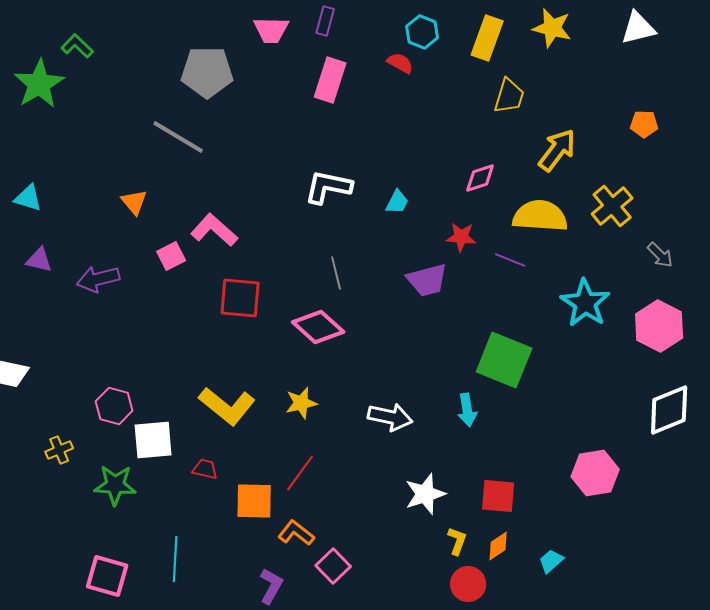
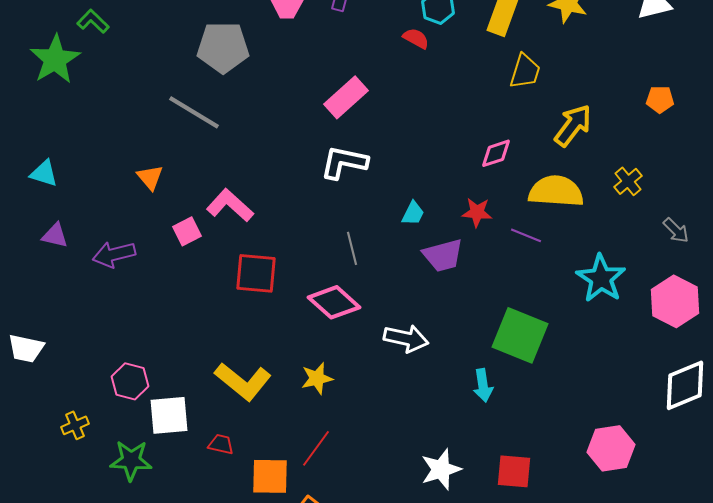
pink rectangle: (330, 80) -> (346, 97), moved, turned 30
cyan trapezoid: (397, 202) -> (413, 213), moved
yellow cross: (612, 206) -> (628, 181), size x0.7
white arrow: (390, 417) -> (406, 338), moved

